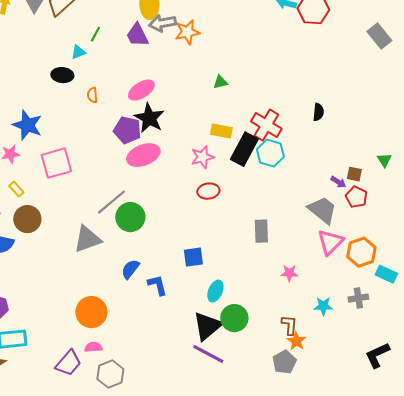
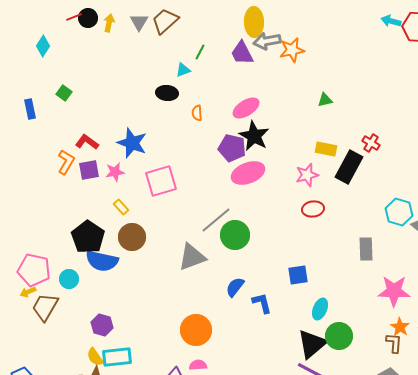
red cross: (266, 125) -> (371, 143), size x0.6
cyan hexagon: (270, 153) -> (399, 212), moved
pink star: (289, 273) -> (394, 291), size x1.8
orange star: (296, 341) -> (400, 327), moved

